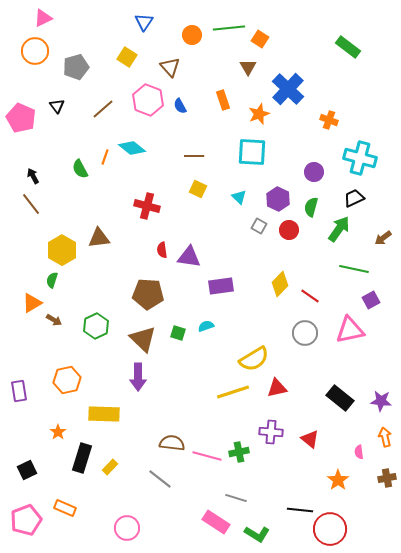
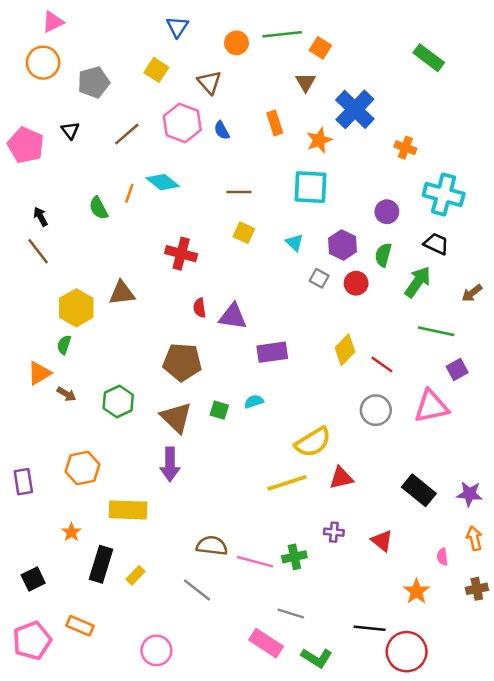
black trapezoid: (354, 198) -> (436, 244), turned 50
purple cross: (271, 432) -> (334, 532), size x0.7

